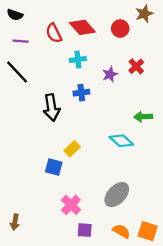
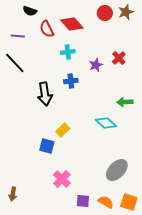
black semicircle: (15, 15) -> (30, 11), moved
red circle: (120, 29) -> (105, 13), moved
gray ellipse: (117, 195) -> (117, 170), moved
purple square: (85, 230) -> (83, 201), moved

